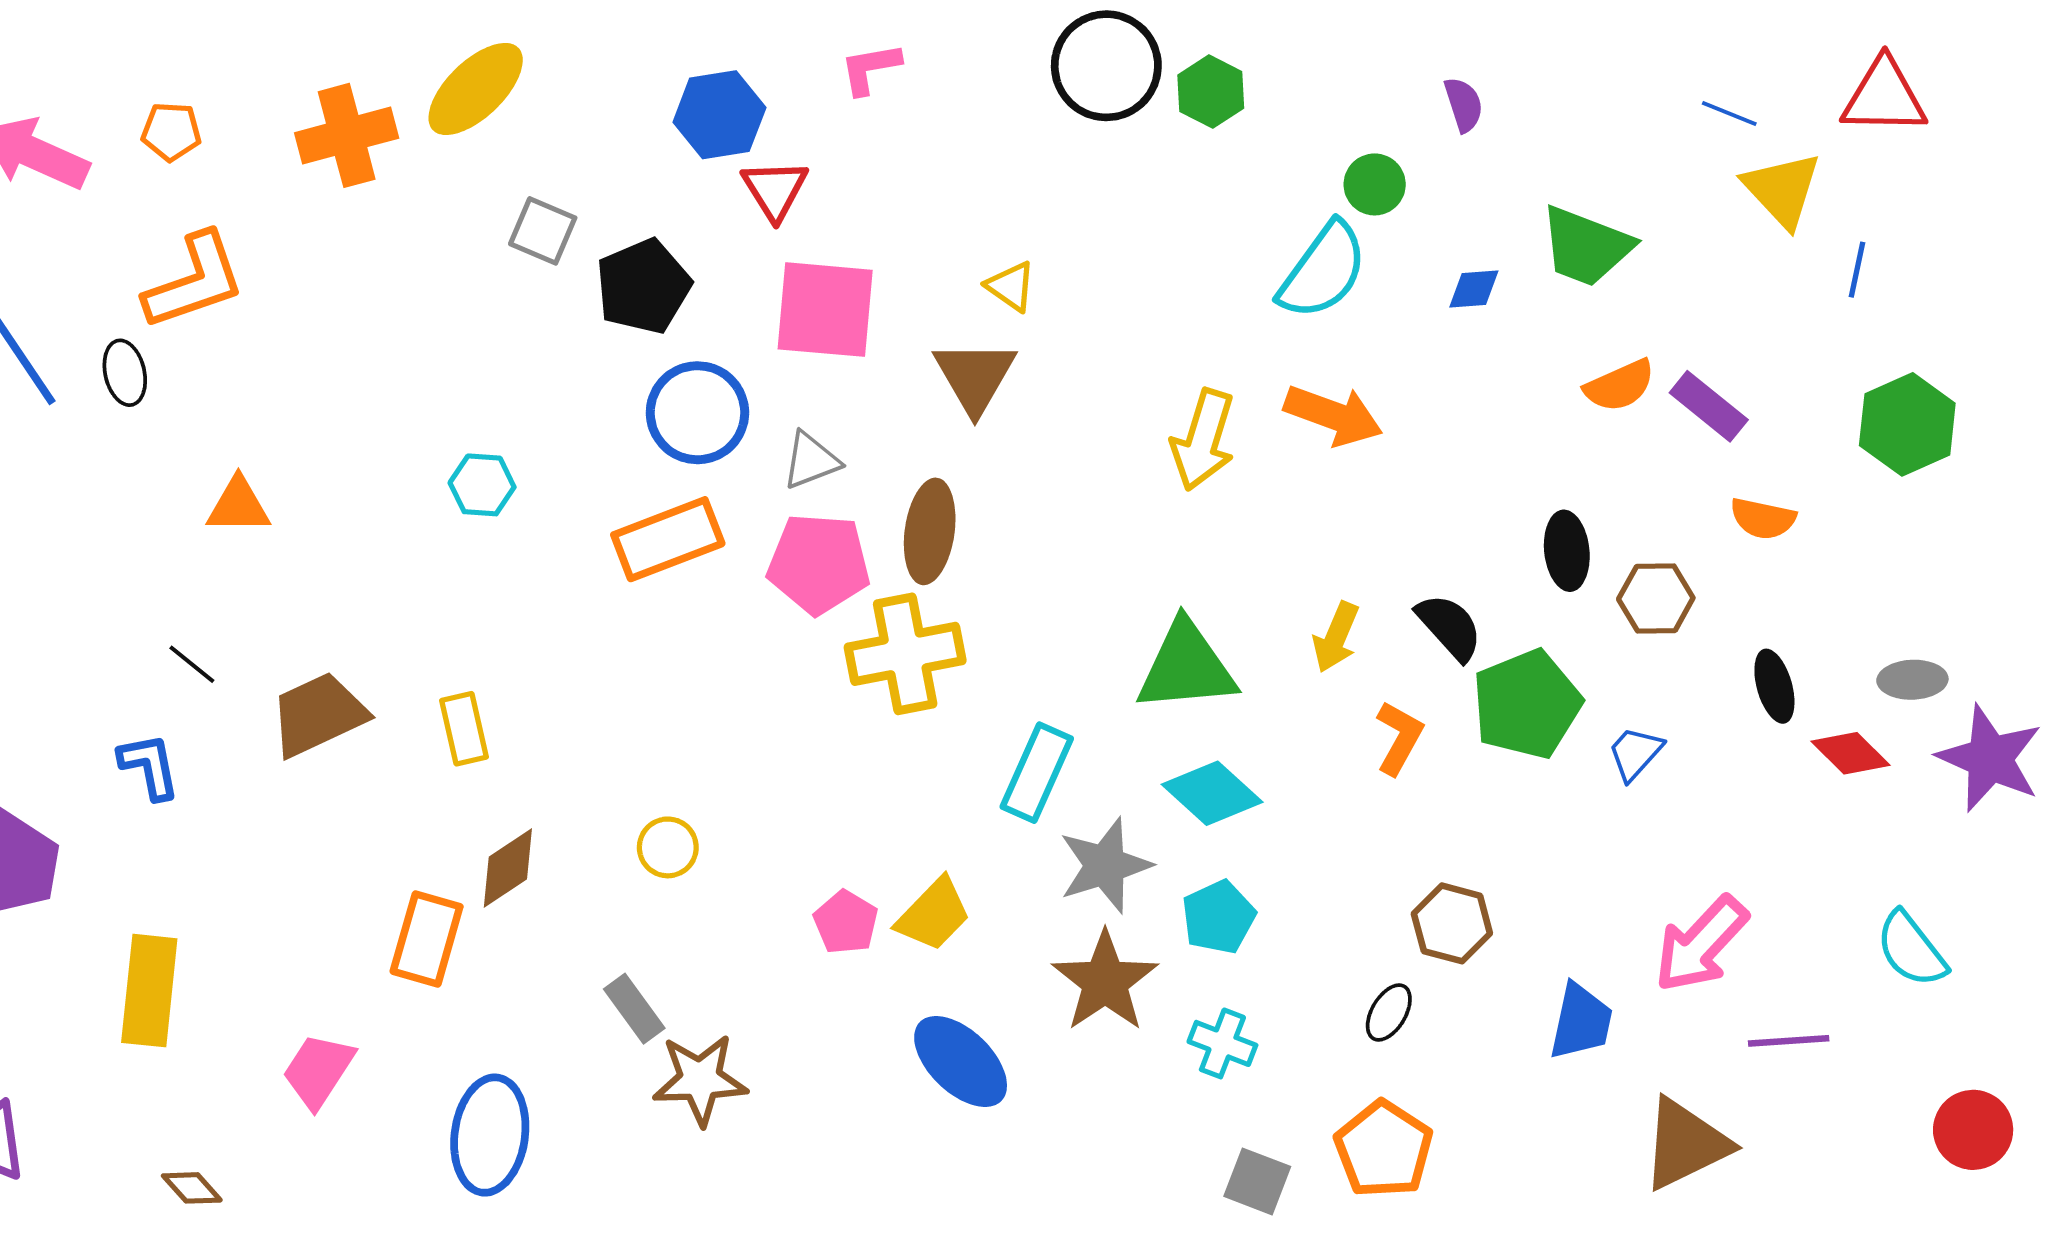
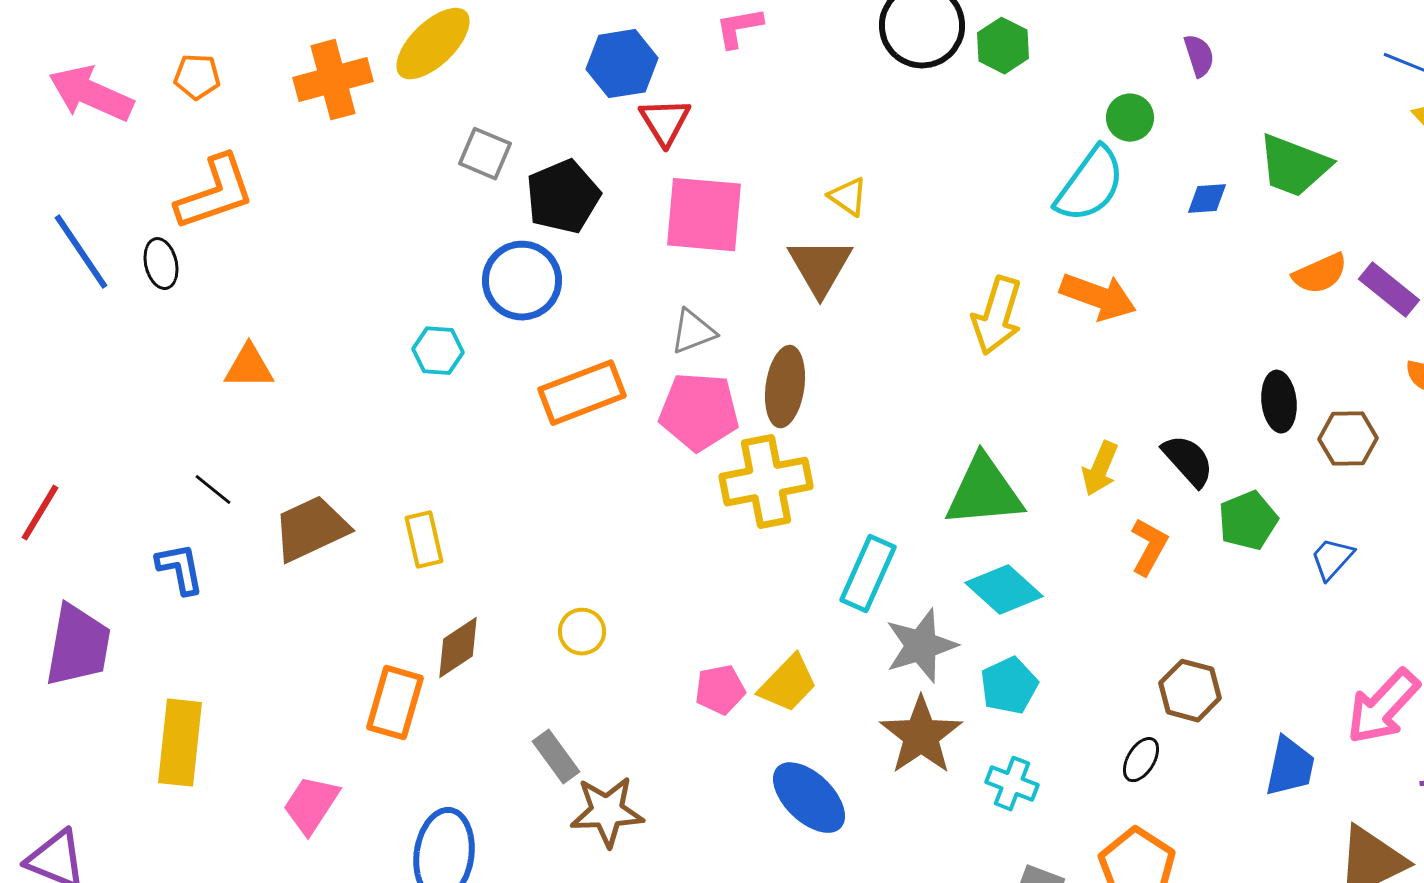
blue circle: (697, 413) -> (522, 281), moved
green pentagon: (1527, 704) -> (1248, 521), size x0.7
pink pentagon: (846, 922) -> (720, 690), turned 30

